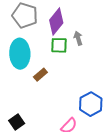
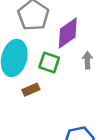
green square: (59, 45) -> (49, 63), moved

